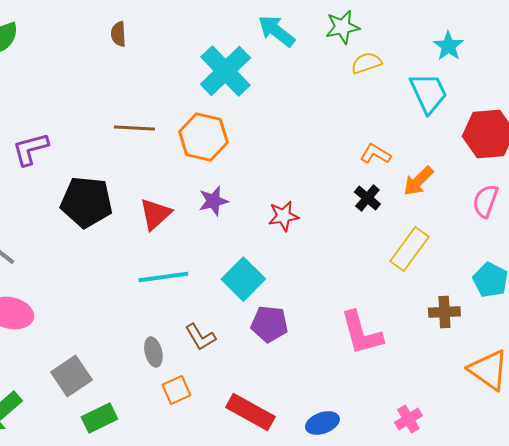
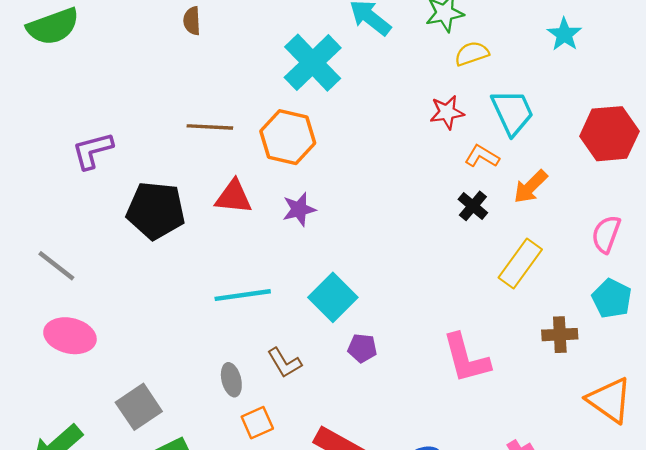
cyan trapezoid: (428, 93) -> (512, 112), moved
pink semicircle: (485, 201) -> (606, 234), moved
red triangle: (155, 214) -> (234, 197), moved, turned 48
red star: (283, 216) -> (447, 112), moved
purple pentagon: (269, 324) -> (362, 348), size x0.7

